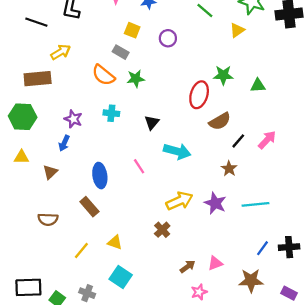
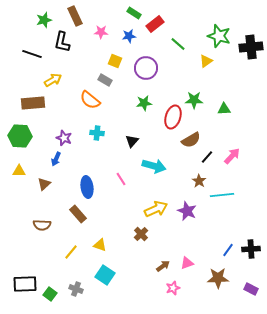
purple circle: (168, 38) -> (146, 68), size x1.5
green star: (136, 79) -> (144, 103), moved
cyan line: (256, 204) -> (222, 195), moved

